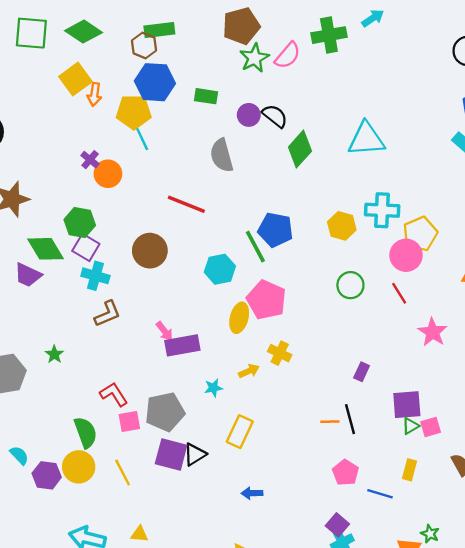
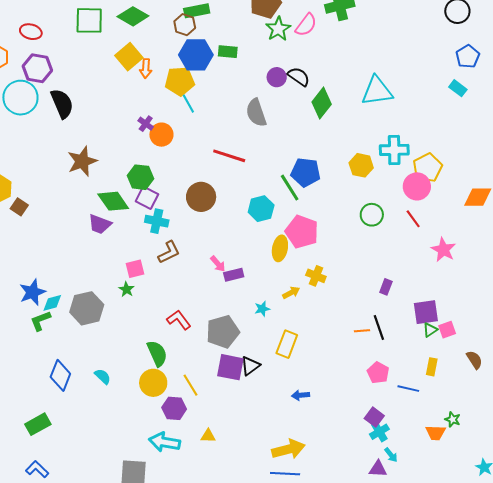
green rectangle: (206, 96) -> (228, 52), moved
purple rectangle: (182, 345) -> (234, 275), size x0.7
pink square: (129, 422) -> (135, 269), moved
purple hexagon: (47, 475) -> (174, 408), moved

